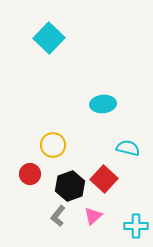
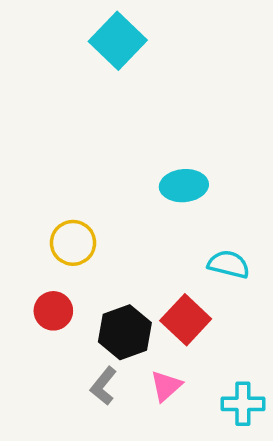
cyan square: (49, 38) -> (118, 41), moved
yellow circle: (53, 145) -> (73, 243), moved

